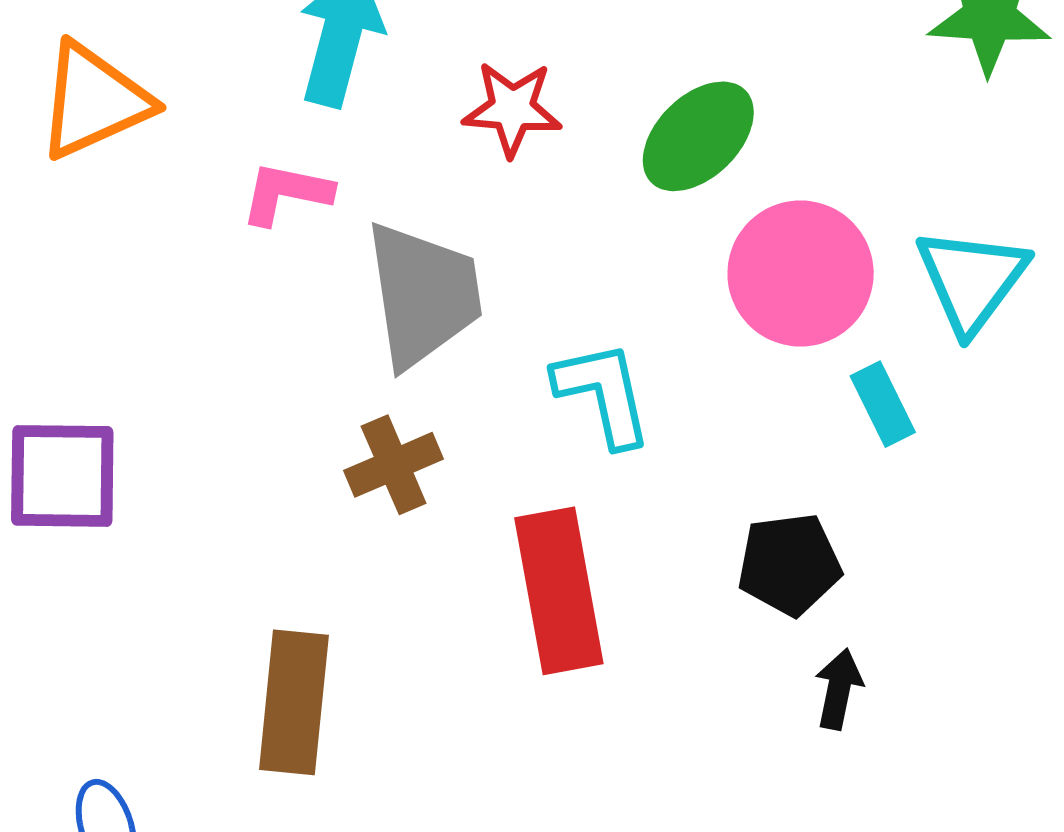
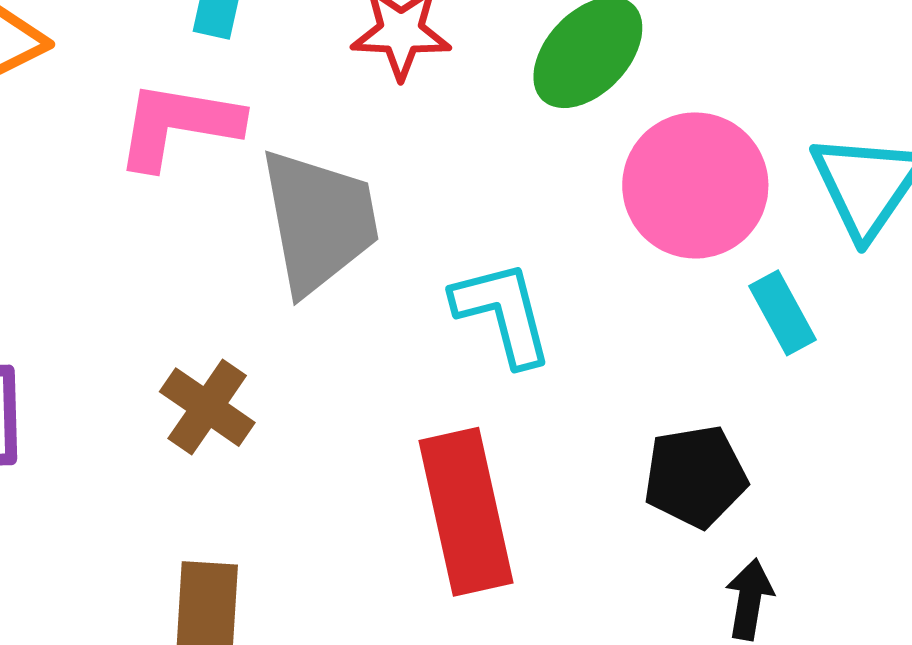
pink L-shape: (286, 193) -> (178, 125), size x1.4
brown cross: (394, 465) -> (207, 407), moved, turned -30

